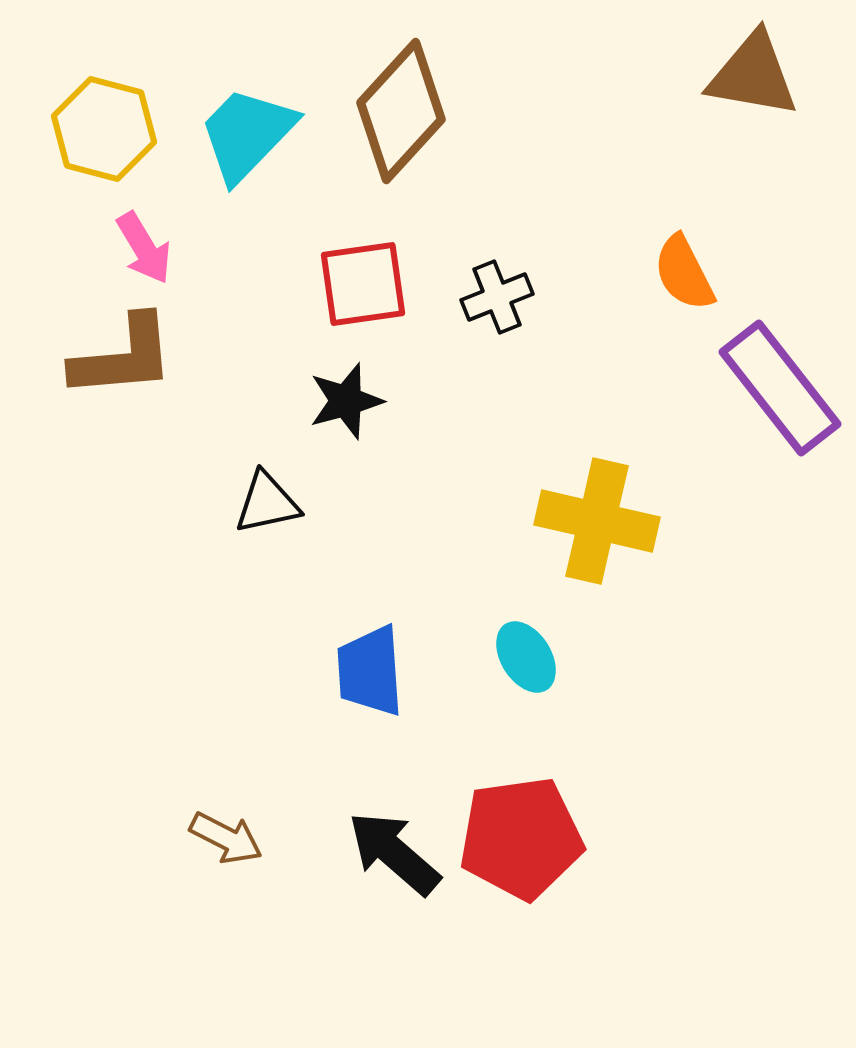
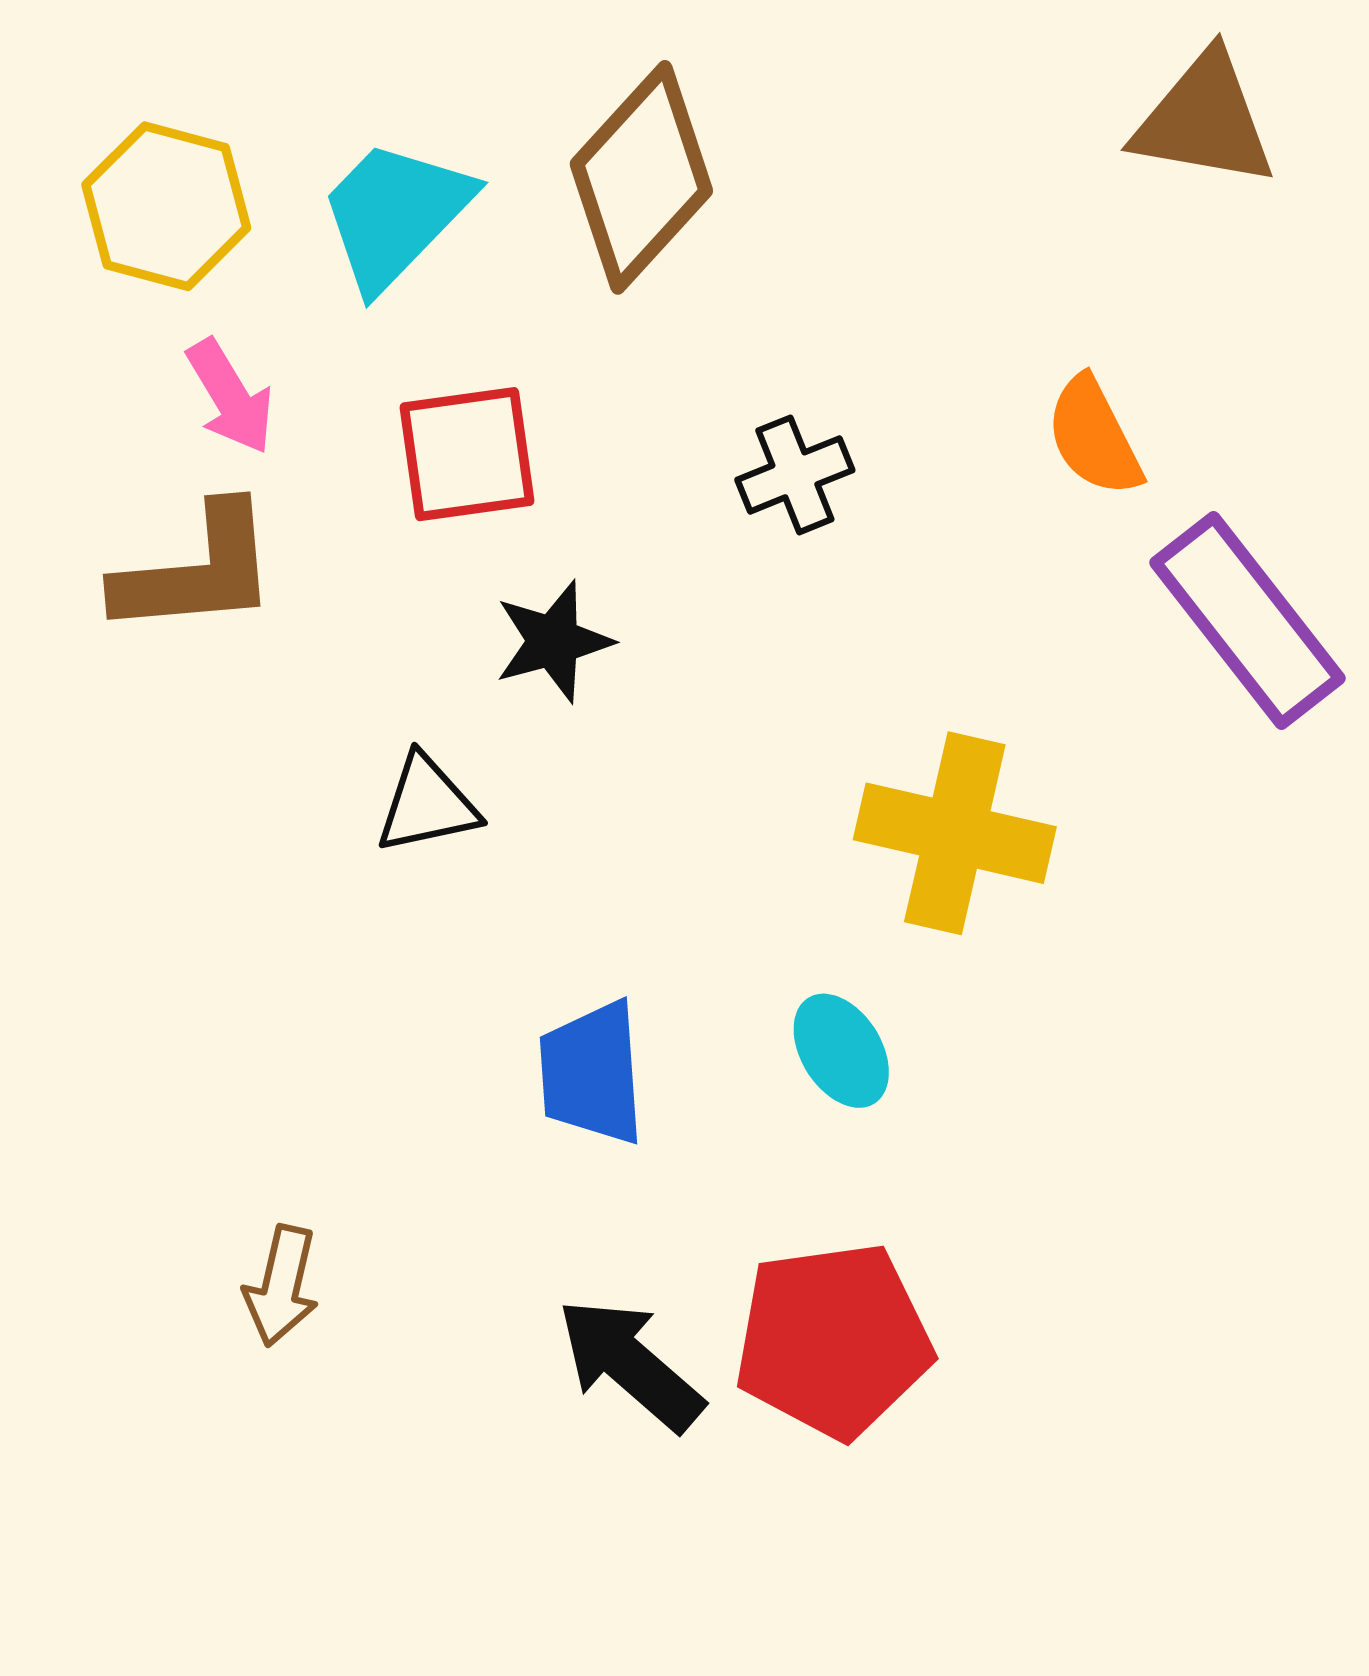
red square: (363, 284) -> (467, 454), moved
brown arrow: (226, 838) -> (281, 1286), moved, turned 76

